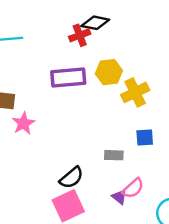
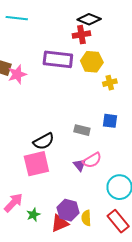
red cross: (80, 35) -> (81, 35), moved
yellow cross: (135, 92) -> (110, 83), size x0.6
pink star: (23, 123) -> (17, 74), moved

